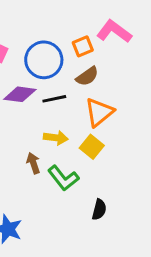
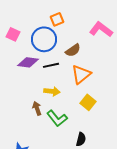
pink L-shape: (114, 31) -> (101, 29), moved
orange square: (83, 46) -> (57, 19), moved
yellow square: (92, 147) -> (88, 102), moved

